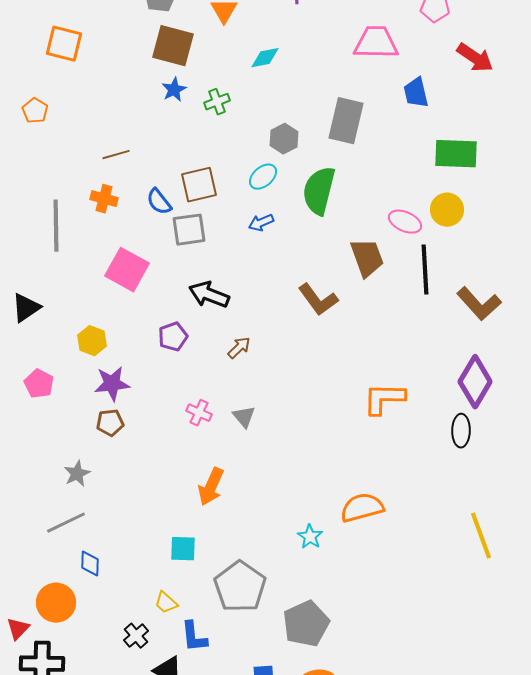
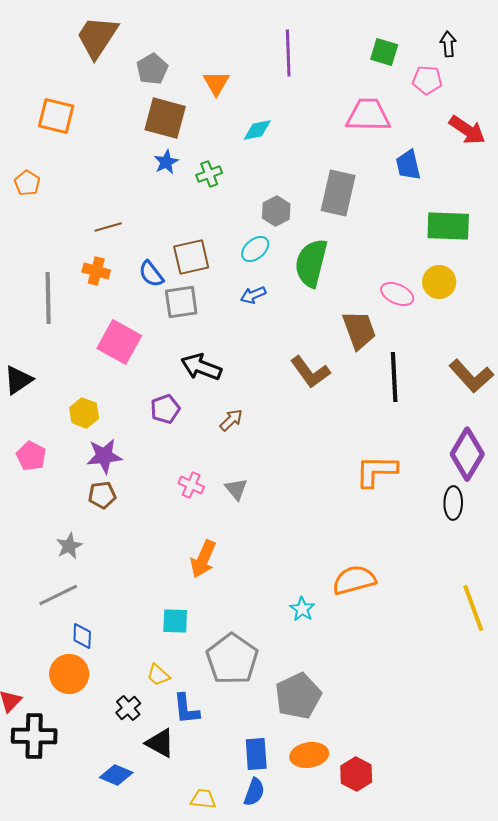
black line: (425, 270) -> (394, 377), moved
orange circle: (56, 603) -> (69, 674), moved

